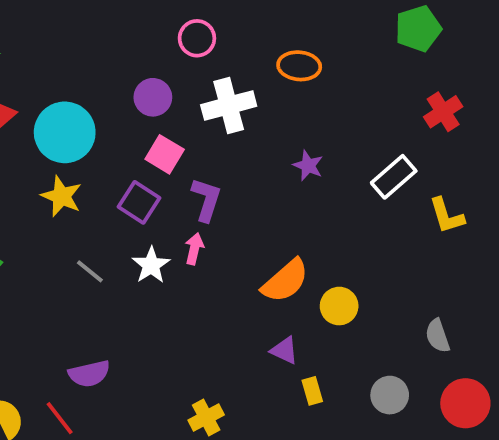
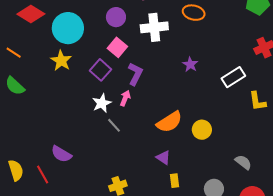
gray line: (90, 271) -> (114, 125), moved
yellow circle: (339, 306) -> (202, 130), moved
gray semicircle: (438, 336) -> (243, 162), turned 138
purple semicircle: (89, 374) -> (61, 154), turned 35

